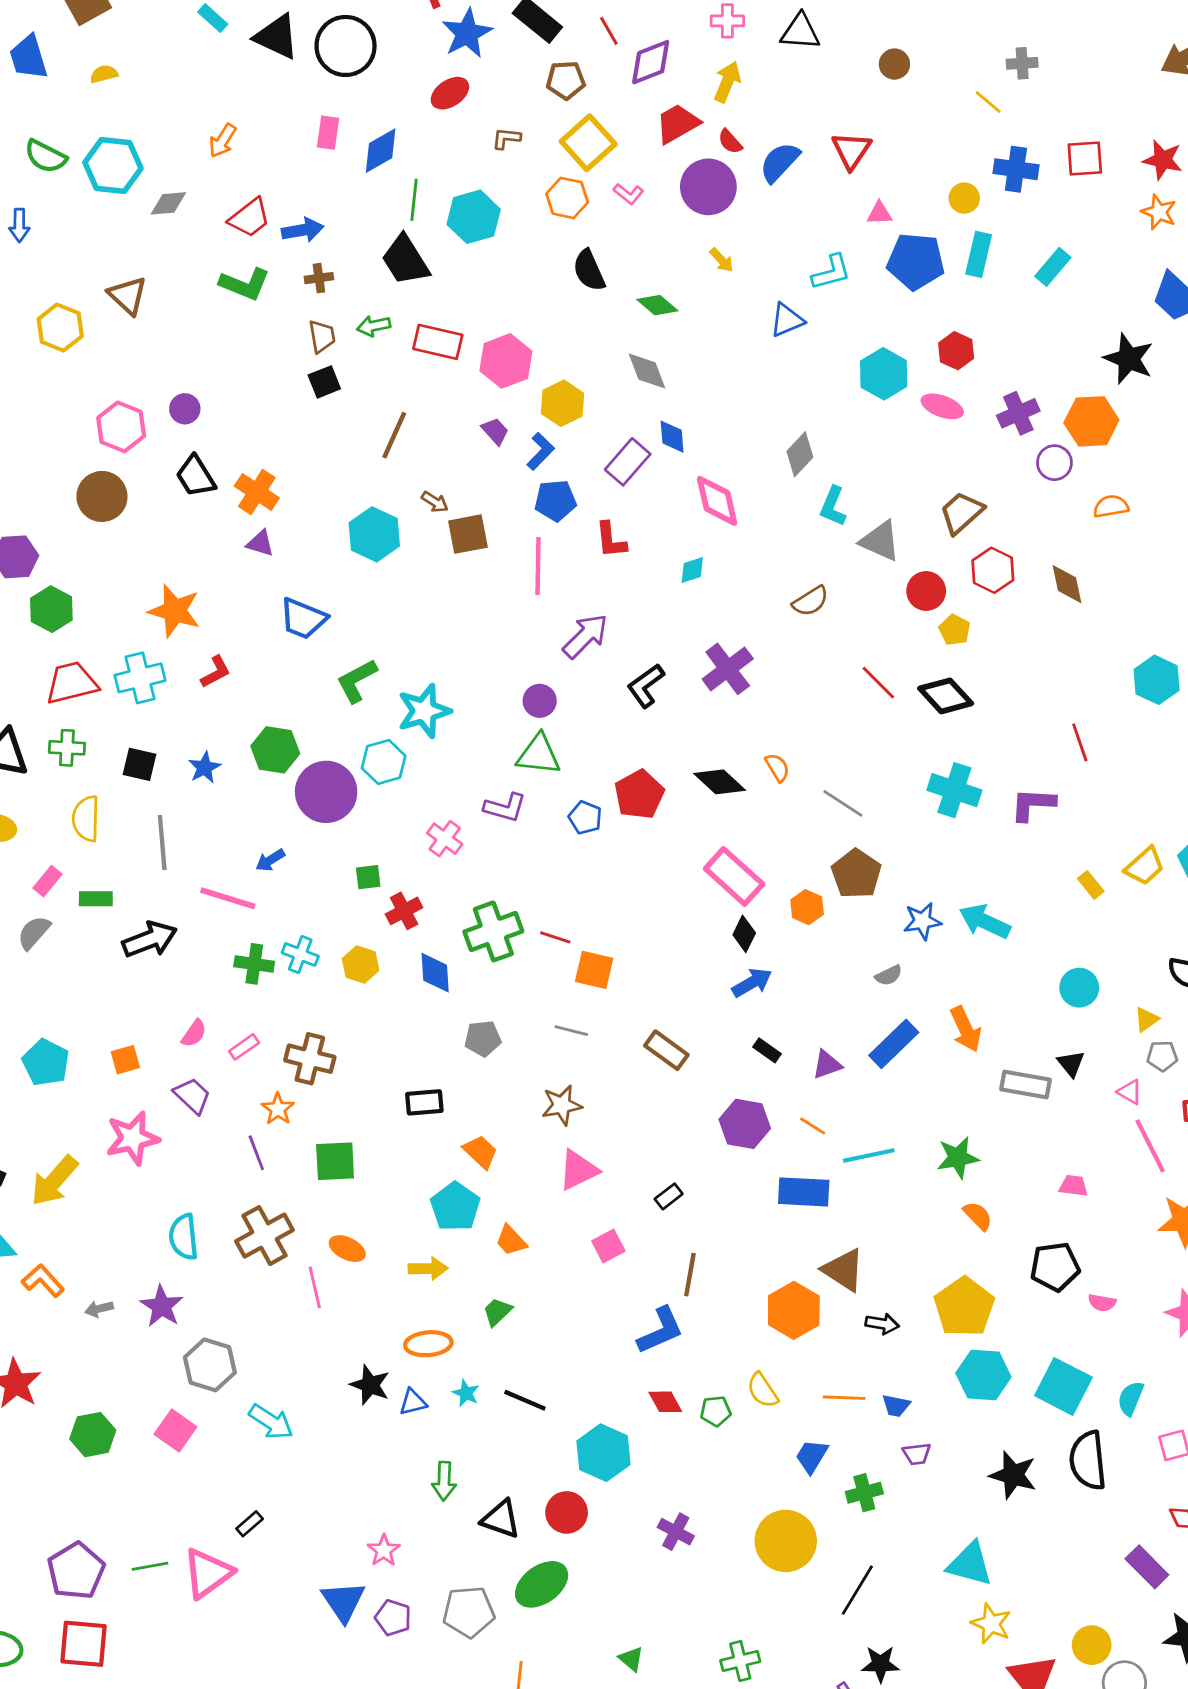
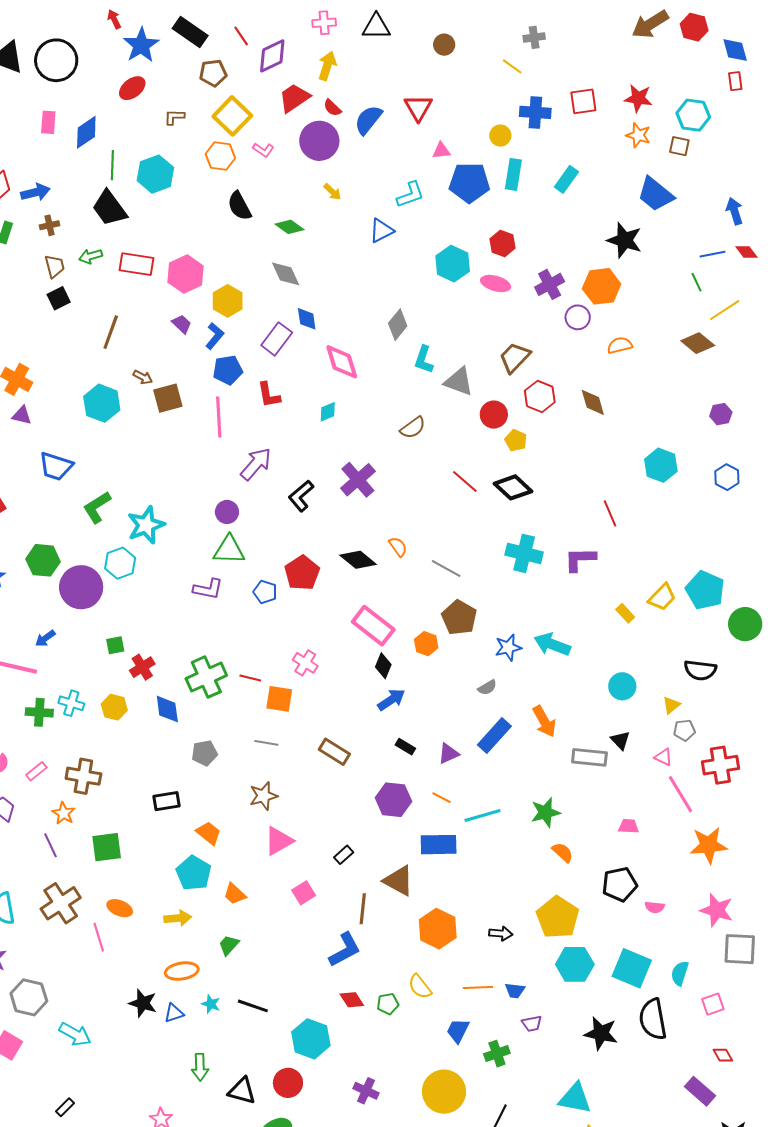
pink cross: (445, 839) -> (305, 663), moved
brown triangle: (843, 1270) -> (399, 881), moved

